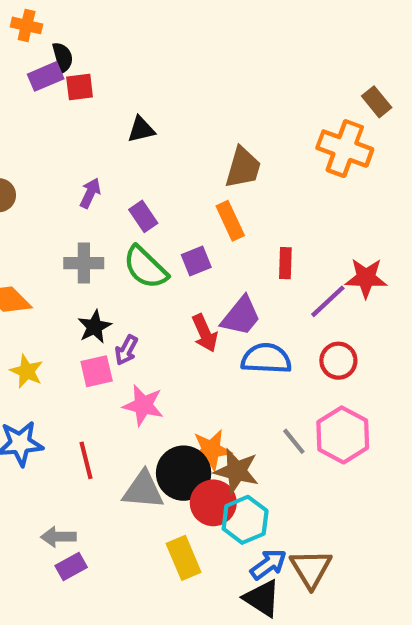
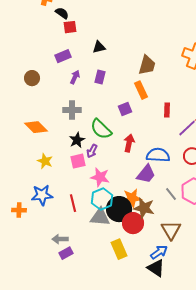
black semicircle: (63, 57) -> (62, 13), turned -40
purple rectangle: (46, 76) -> (63, 56), moved
purple rectangle: (143, 216) -> (100, 77), moved, turned 48
green semicircle: (145, 267) -> (101, 129), moved
purple trapezoid: (241, 316) -> (146, 174), moved
red arrow: (205, 333) -> (129, 143), turned -144
cyan hexagon: (245, 520) -> (102, 199), moved
brown triangle: (311, 569) -> (171, 230), moved

